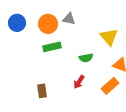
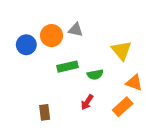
blue circle: (17, 23) -> (26, 45), moved
green rectangle: (52, 47) -> (68, 67), moved

